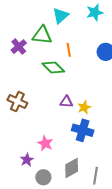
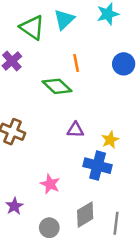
green triangle: (42, 35) -> (32, 27), moved, turned 30
yellow star: (84, 107) -> (110, 140), moved
purple star: (27, 160) -> (14, 206), moved

